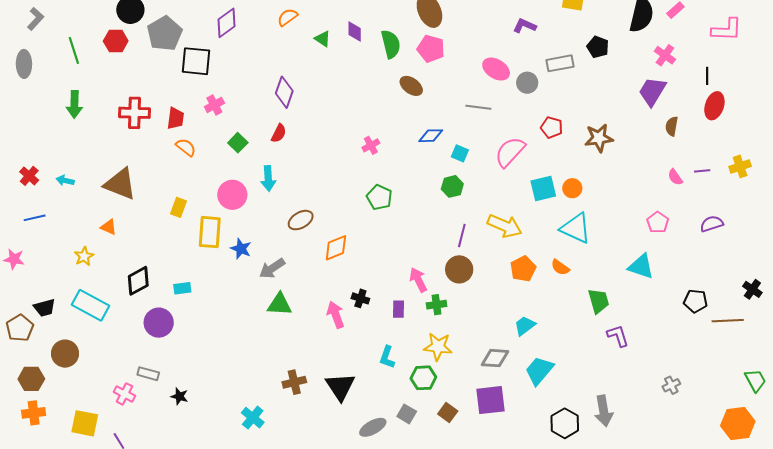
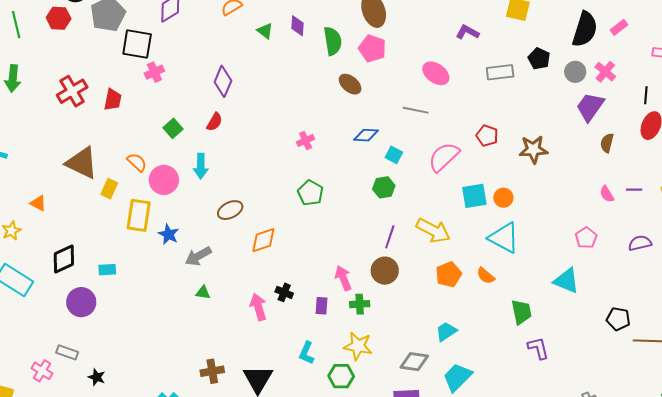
gray circle: (527, 83) -> (575, 72), moved
pink cross: (214, 105) -> (154, 72), moved
red cross: (134, 113) -> (72, 91), turned -36
orange semicircle: (186, 147) -> (137, 162), moved
brown triangle: (120, 184) -> (82, 163), moved
green triangle: (279, 304) -> (203, 293), size x0.6

